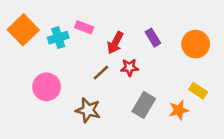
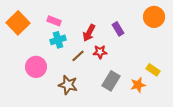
pink rectangle: (84, 27) -> (54, 21), moved
cyan cross: (58, 38) -> (58, 40), moved
orange circle: (196, 44) -> (154, 17), moved

